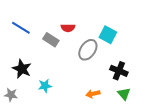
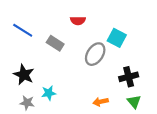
red semicircle: (68, 28) -> (78, 21), moved
black cross: (119, 71) -> (129, 77), turned -36
gray star: (11, 95) -> (27, 103), moved

